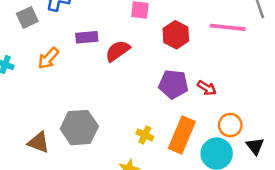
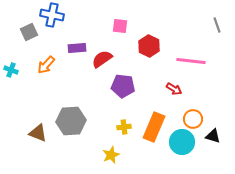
pink line: (228, 27) -> (191, 61), moved
purple pentagon: (173, 84) -> (123, 86), moved
yellow cross: (145, 135) -> (124, 127), turned -32
black triangle: (255, 146) -> (213, 136), turned -35

